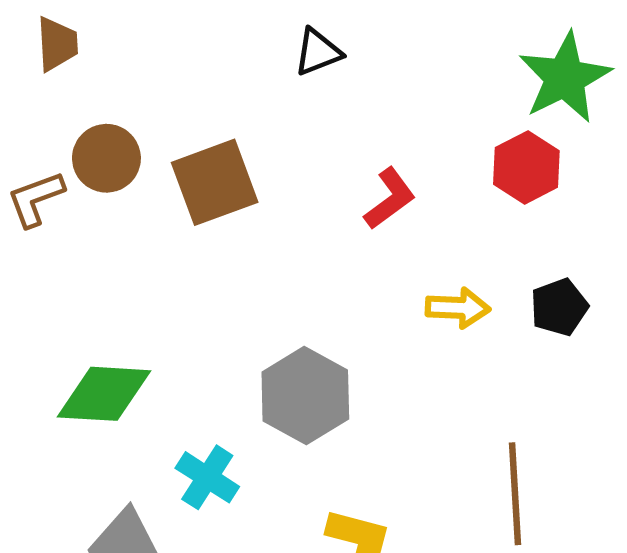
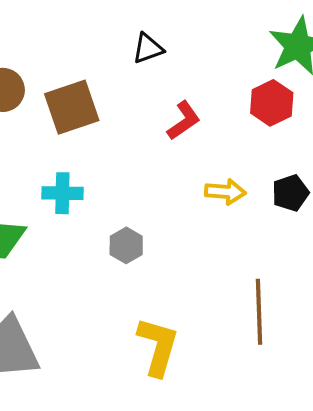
black triangle: (318, 52) -> (148, 48), moved
gray hexagon: (305, 396) -> (126, 245), size x0.6
cyan cross: (207, 477) -> (62, 193), moved, turned -33

